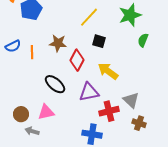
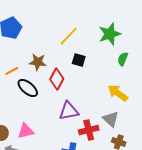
orange line: (32, 52) -> (12, 71), turned 64
yellow arrow: (108, 71) -> (118, 93), moved
black ellipse: (55, 84) -> (28, 88), moved

